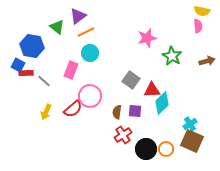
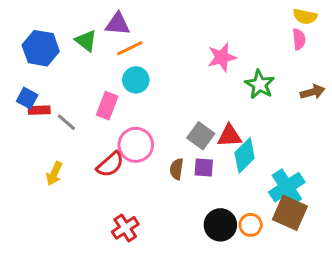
purple triangle: (78, 16) -> (118, 24), turned 42
blue hexagon: (32, 46) -> (41, 48), moved
gray square: (131, 80) -> (201, 136), moved
yellow arrow: (46, 112) -> (54, 174), moved
cyan cross: (190, 124) -> (287, 187), size x1.6
red cross: (123, 135) -> (125, 228), moved

